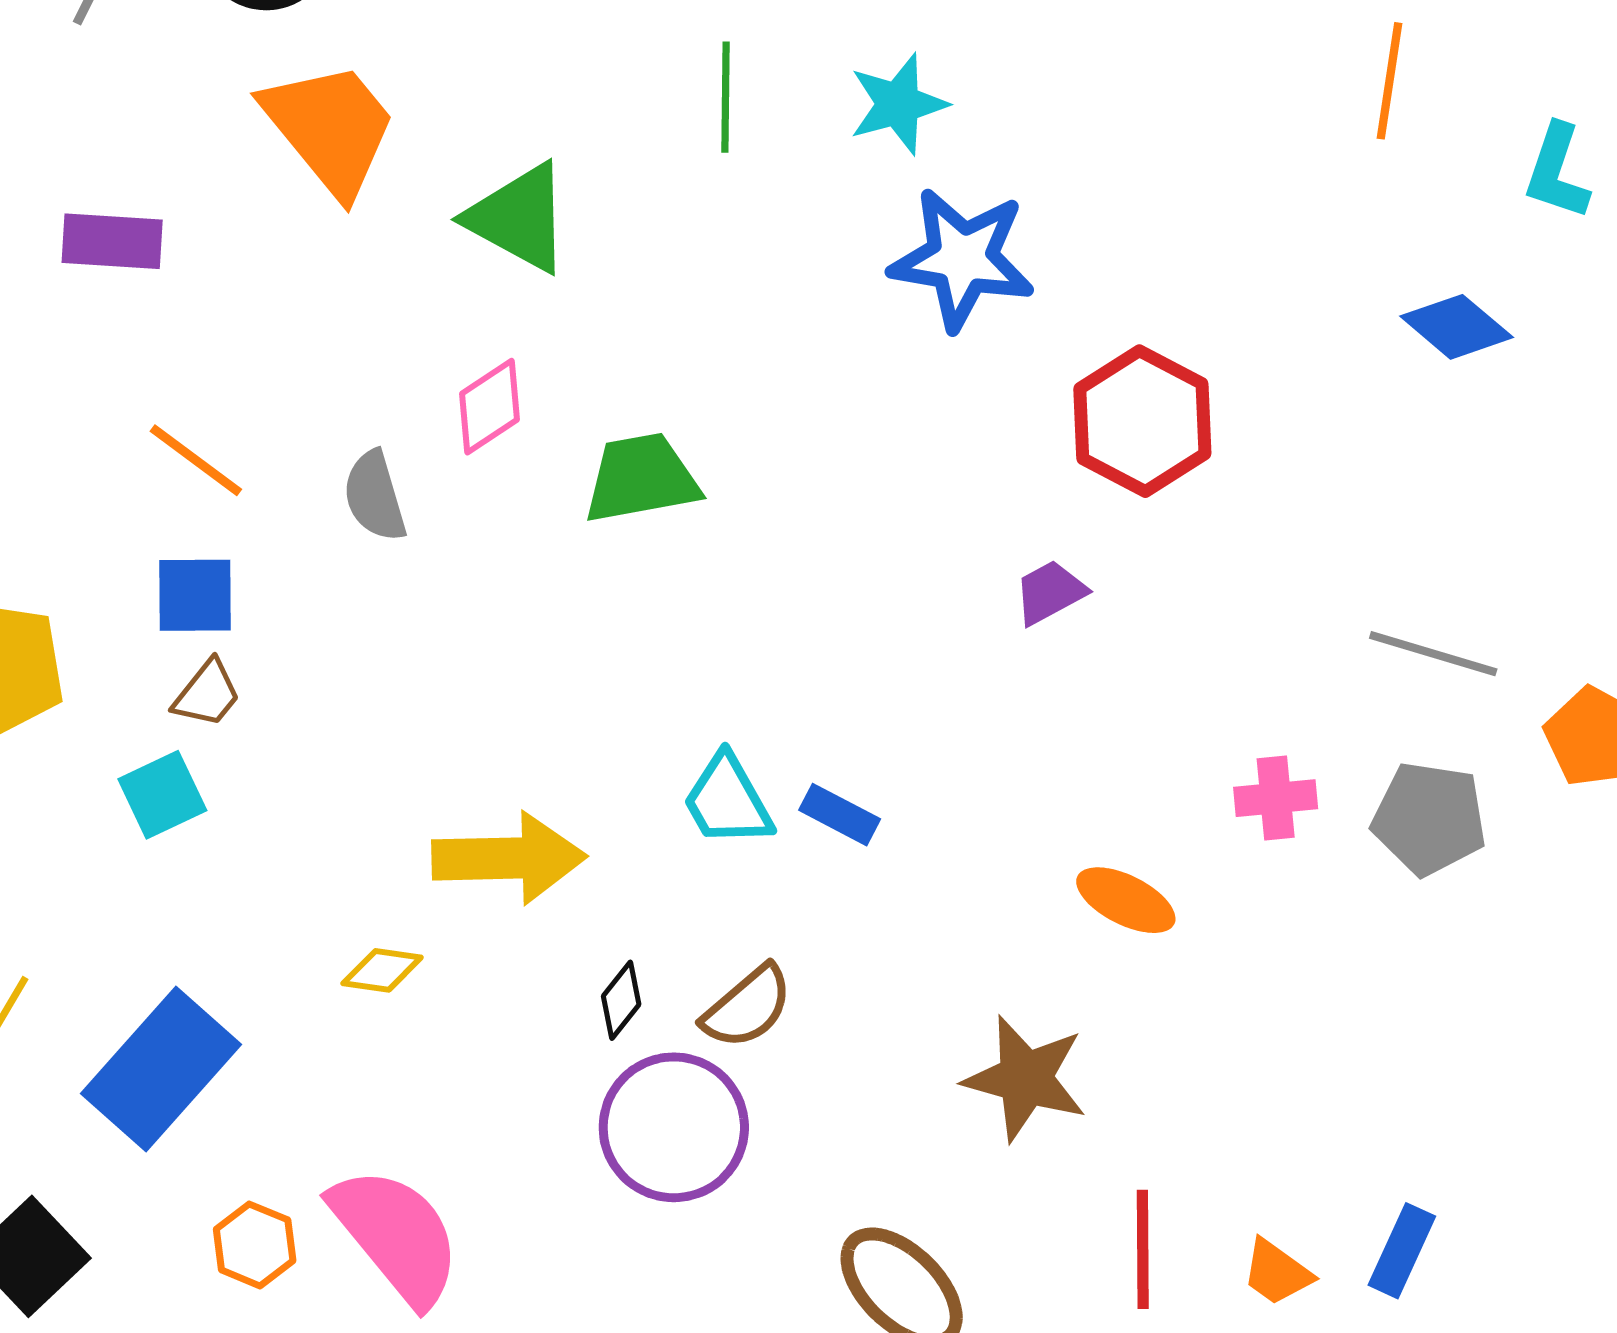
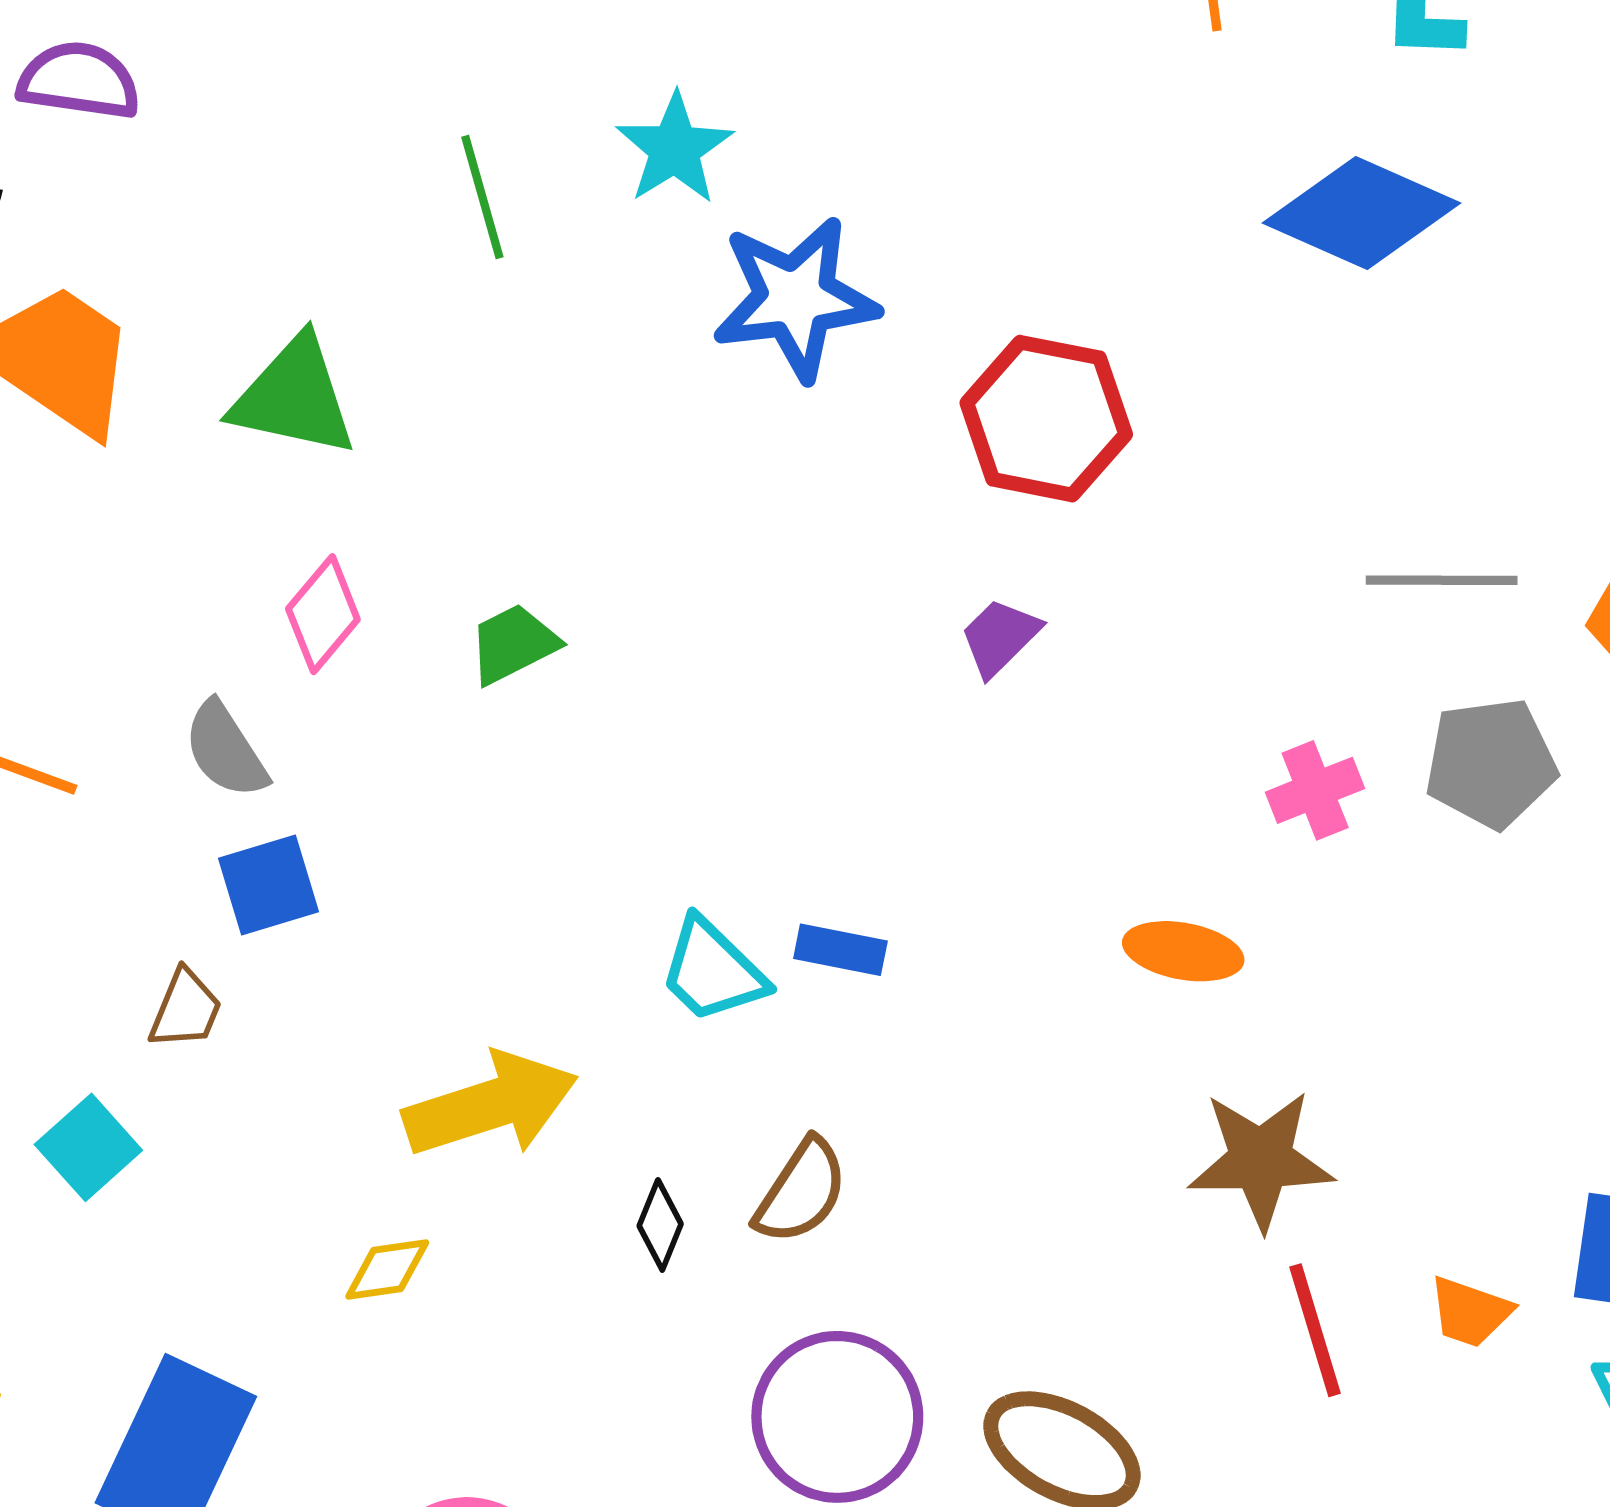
blue diamond: (1457, 327) -> (1362, 213), size x1.5
green trapezoid: (641, 478) -> (513, 644), size x0.7
blue square: (195, 595) -> (268, 885), moved
brown trapezoid: (207, 694) -> (186, 1009), moved
brown star: (1025, 1078) -> (1261, 1160), moved
purple circle: (674, 1127) -> (837, 1417), moved

